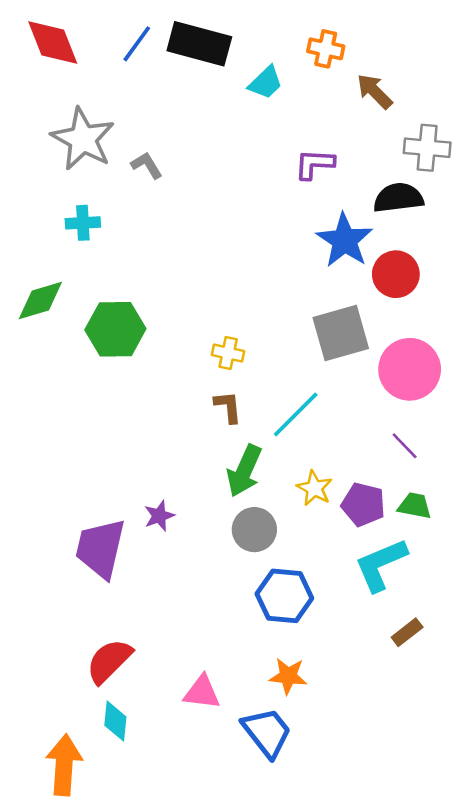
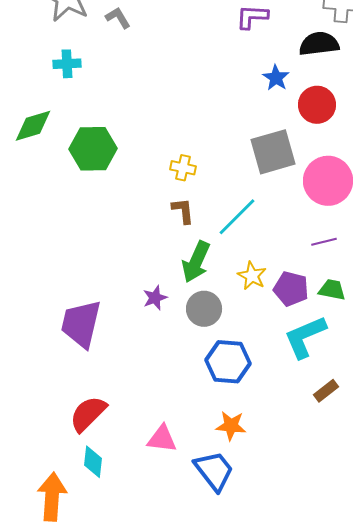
blue star: (345, 240) -> (276, 78), size x0.6
purple line: (405, 446) -> (324, 242), turned -60
purple star: (159, 516) -> (155, 298), moved

